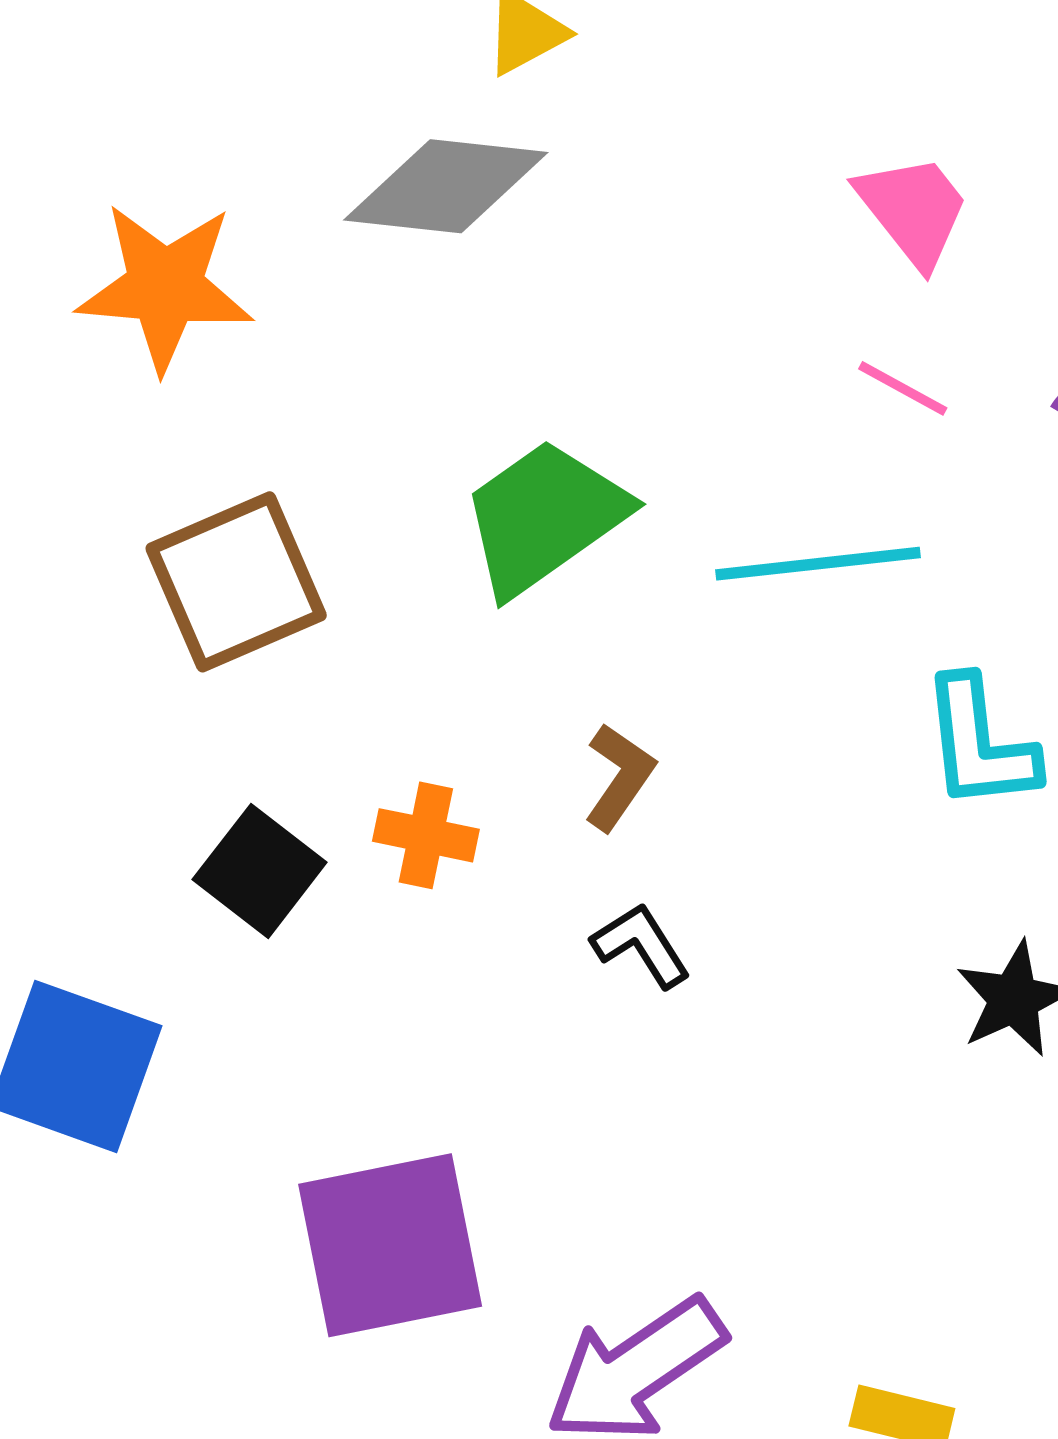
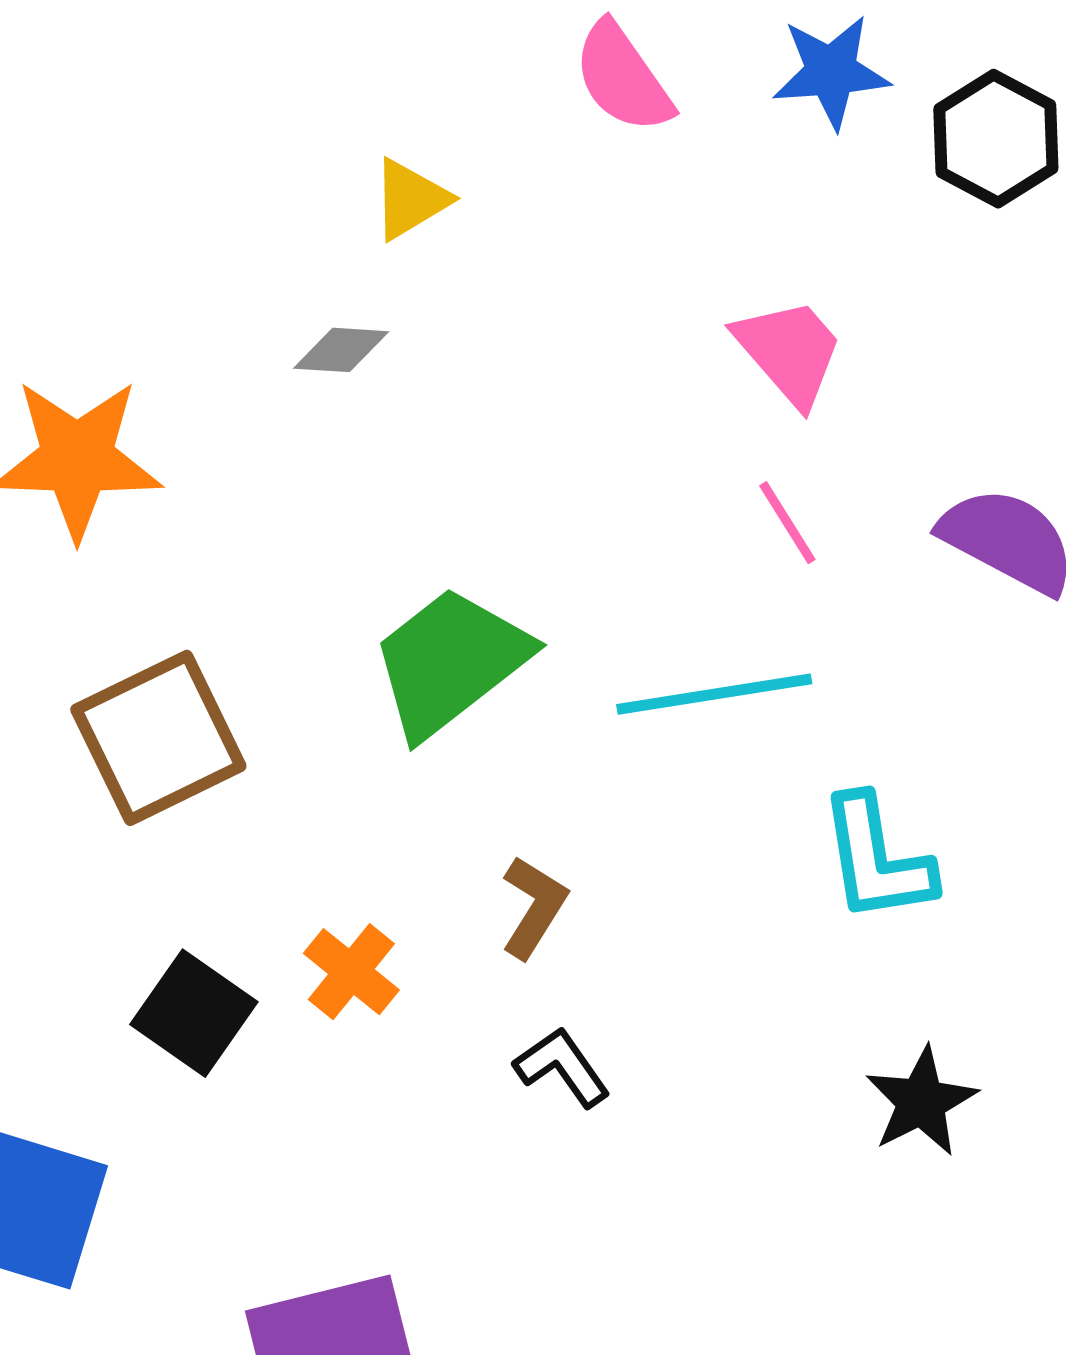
gray diamond: (446, 186) -> (341, 350), size x0.5
pink line: (903, 388) -> (787, 523), turned 32
orange cross: (426, 835) -> (351, 972), turned 30

